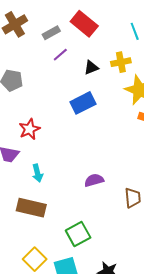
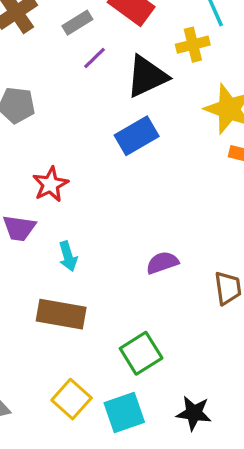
yellow cross: (121, 62) -> (193, 45), moved
black triangle: (91, 67) -> (147, 76), size x1.8

